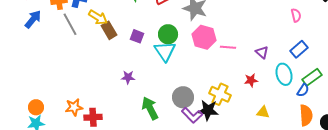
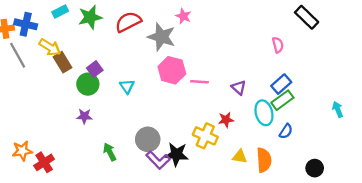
green circle: (168, 34) -> (88, 84), moved
purple square: (137, 36) -> (95, 69), turned 32
cyan triangle: (165, 51) -> (127, 86), size x0.6
green rectangle: (312, 77) -> (282, 100), moved
yellow cross: (220, 94) -> (205, 136), moved
green arrow: (150, 108) -> (110, 152), size x0.7
orange semicircle: (306, 115) -> (264, 160), moved
red cross: (93, 117) -> (44, 162), turned -30

